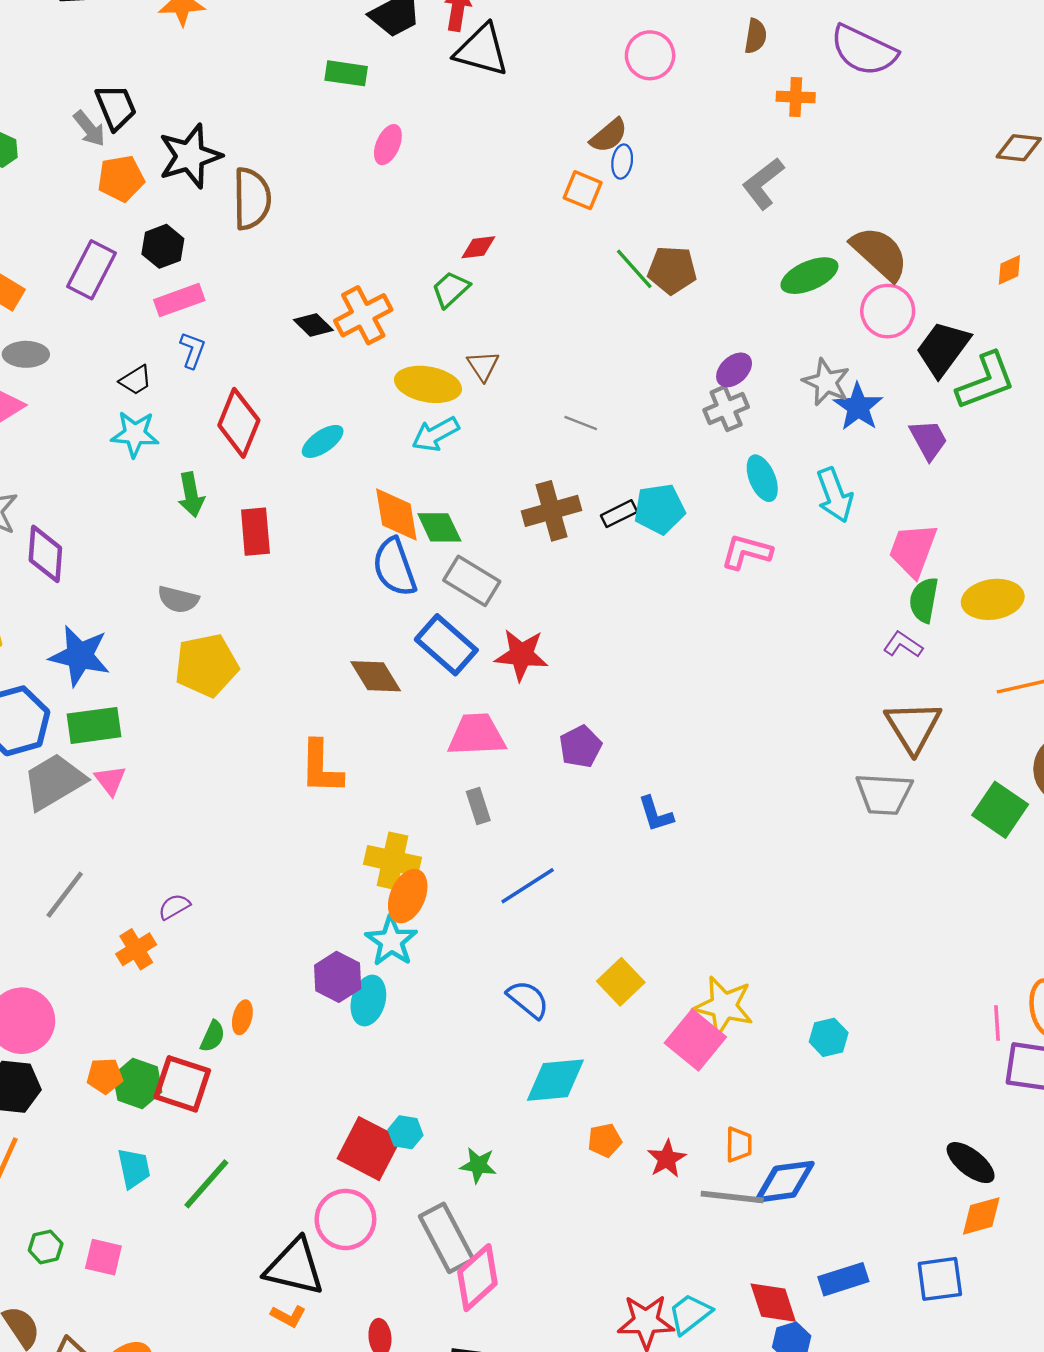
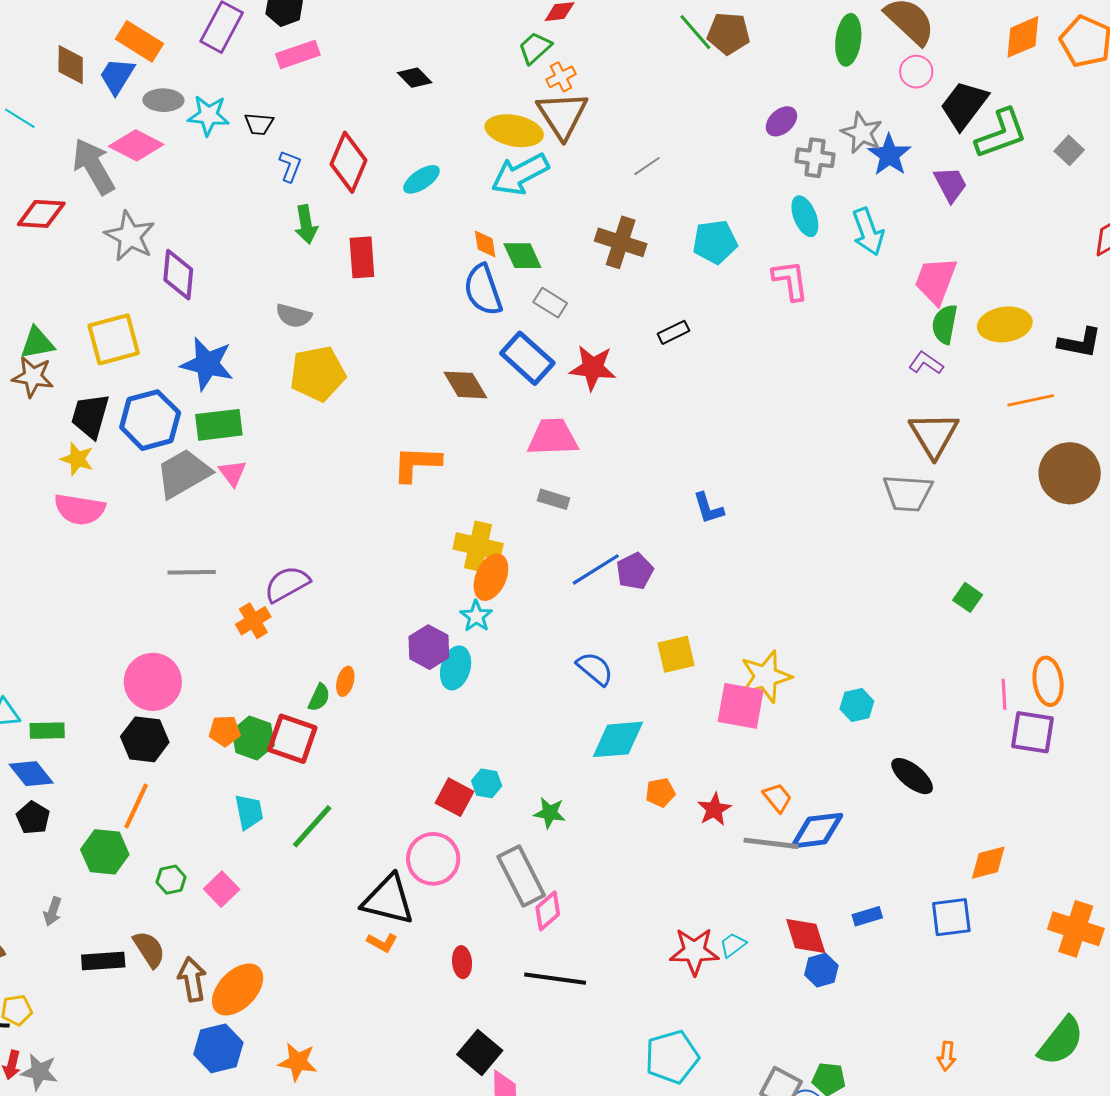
orange diamond: (1009, 270) -> (1023, 37), size x1.6
green ellipse: (809, 276) -> (848, 40), turned -60
pink circle: (888, 311) -> (916, 72), size x0.7
orange cross: (363, 315) -> (561, 77), moved, size x0.6
blue L-shape: (192, 350) -> (290, 166), moved
brown triangle: (483, 366) -> (562, 115), size x1.8
black trapezoid: (136, 380) -> (259, 124), turned 36
gray cross: (726, 408) -> (815, 158), moved, turned 30
gray line: (581, 423) -> (647, 166), turned -56
cyan star: (135, 434) -> (208, 115), moved
cyan arrow: (435, 434) -> (520, 174), size x1.4
brown cross: (552, 511) -> (621, 242), turned 33
black rectangle: (619, 514) -> (673, 332), moved
orange diamond: (396, 515) -> (485, 244), size x0.6
pink L-shape: (746, 552) -> (790, 280), turned 66
gray rectangle: (472, 581) -> (550, 303), size x0.7
purple pentagon: (580, 747) -> (635, 571), moved
orange L-shape: (321, 767) -> (417, 464), turned 90
gray rectangle: (478, 806) -> (554, 499), turned -56
green square: (1000, 810) -> (968, 597), moved, size x0.6
gray line: (65, 895) -> (192, 572), turned 51
purple semicircle: (174, 907) -> (287, 584), size x1.6
cyan star: (391, 941) -> (476, 616), size x0.7
yellow square: (621, 982) -> (676, 654), turned 30
yellow star: (724, 1006) -> (766, 677), turned -30
pink square: (695, 1040) -> (741, 706), turned -30
orange trapezoid: (739, 1145) -> (777, 798), turned -40
red square: (369, 1149) -> (455, 797), size x0.7
black ellipse: (971, 1163) -> (912, 776), moved
pink square: (103, 1257) -> (222, 889), turned 32
pink diamond: (477, 1278) -> (548, 911), size x0.7
blue rectangle: (843, 1279) -> (867, 916), size x0.7
cyan trapezoid: (690, 1314) -> (733, 945), size x0.7

